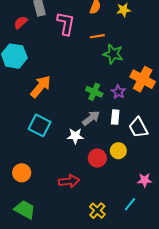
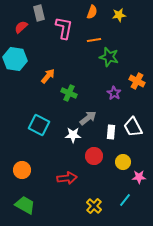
orange cross: (143, 79) -> (137, 81), size x0.7
orange arrow: (41, 87) -> (48, 76), moved, size x0.7
green cross: (94, 92) -> (69, 93), moved
white rectangle: (115, 117) -> (111, 132), moved
yellow circle: (118, 151) -> (123, 162), moved

